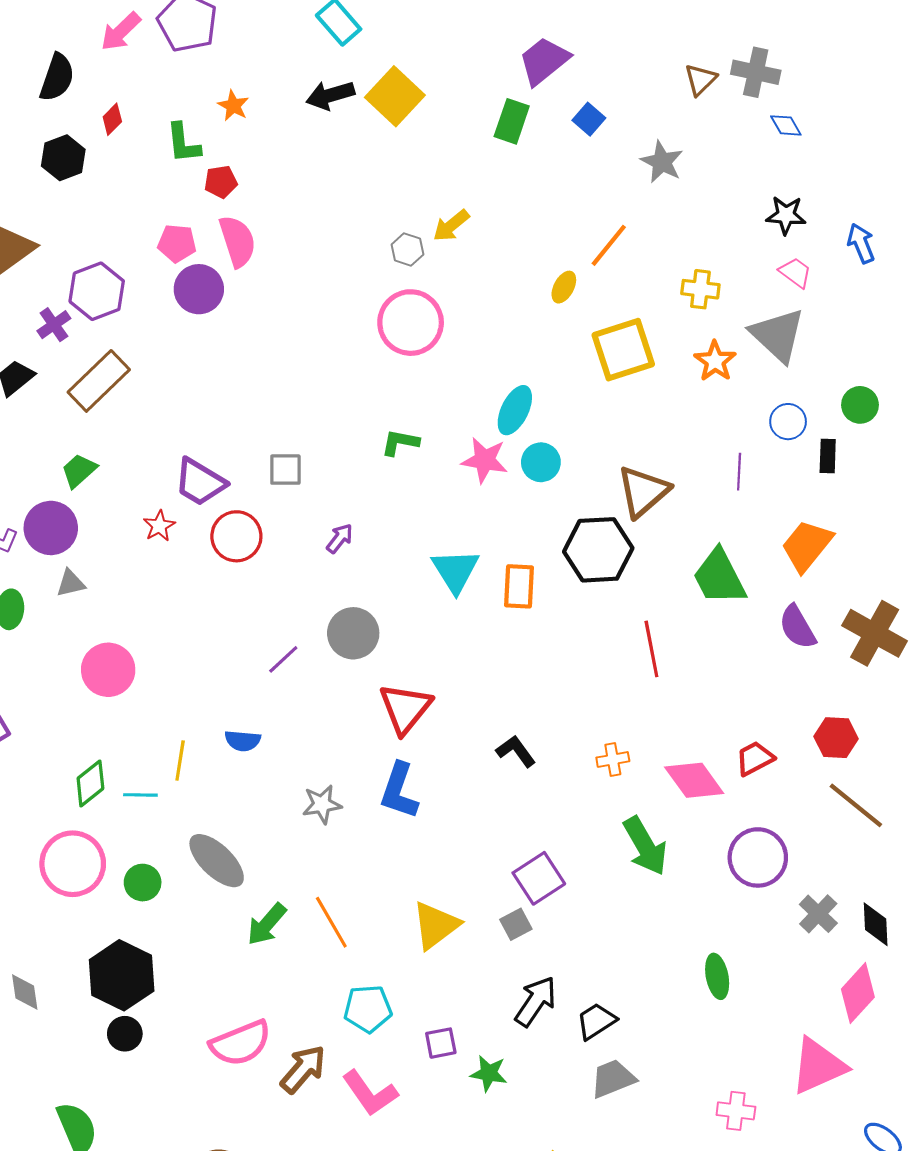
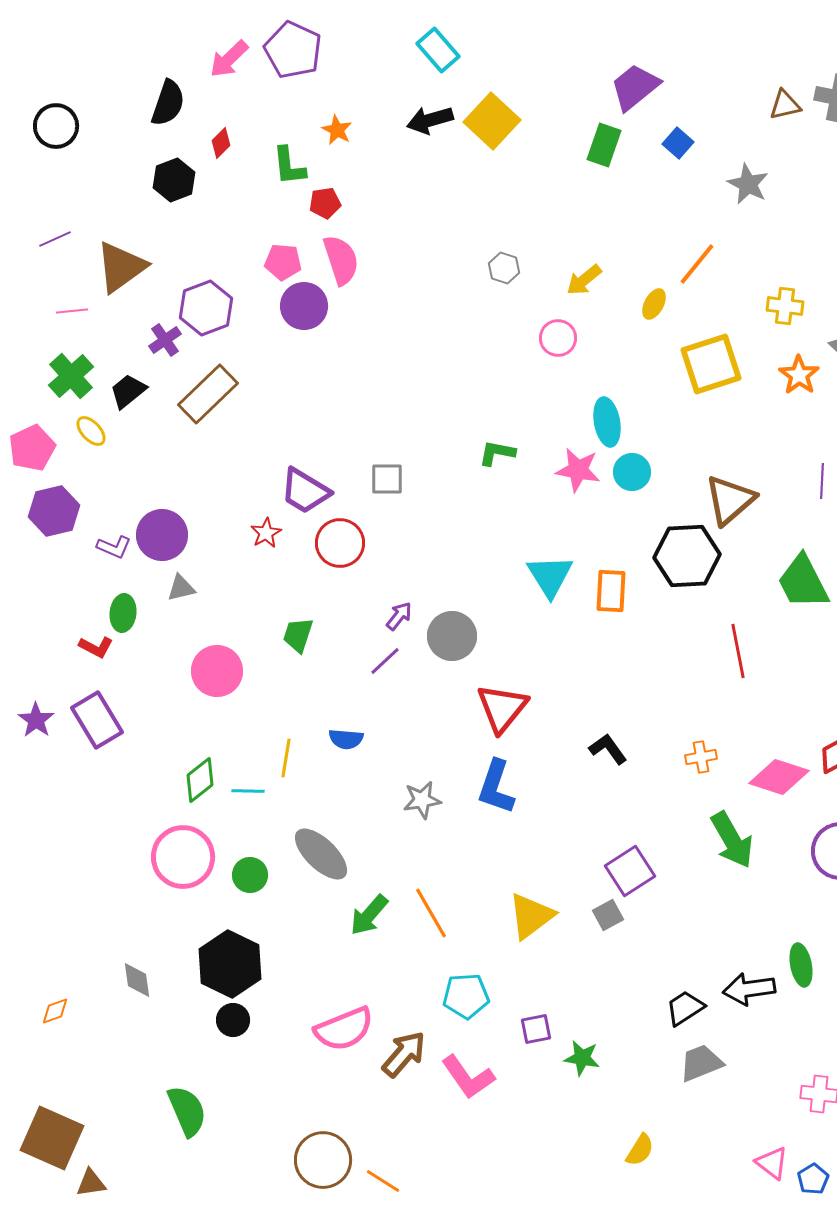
brown triangle: (700, 80) -> (785, 105), turned 32
yellow arrow: (451, 226) -> (584, 280), moved
pink circle: (411, 323) -> (558, 338), moved, size x0.6
cyan ellipse: (515, 410) -> (607, 422), turned -36
green trapezoid: (79, 471) -> (298, 635), moved, turned -30
purple arrow: (340, 538) -> (399, 616), moved
pink diamond: (694, 780) -> (779, 777), turned -36
black arrow: (536, 1001) -> (749, 989), moved, turned -132

